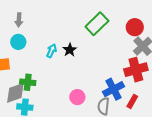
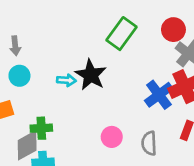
black star: (70, 50) -> (91, 75), size x1.6
cyan arrow: (52, 51) -> (66, 80), turned 80
blue cross: (114, 89) -> (159, 95), moved

